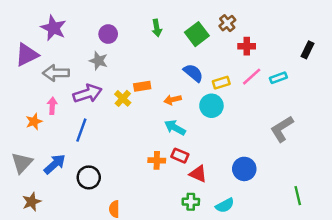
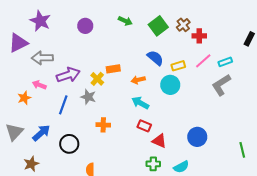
brown cross: (227, 23) -> (183, 25), moved
green arrow: (157, 28) -> (125, 21), turned -56
gray star: (98, 61) -> (88, 97), moved
pink arrow: (52, 106) -> (39, 85), turned -72
gray L-shape: (282, 129) -> (221, 85), moved
orange cross: (157, 160) -> (103, 125), moved
green line: (298, 196) -> (242, 150), moved
brown star: (32, 202) -> (31, 164), moved

